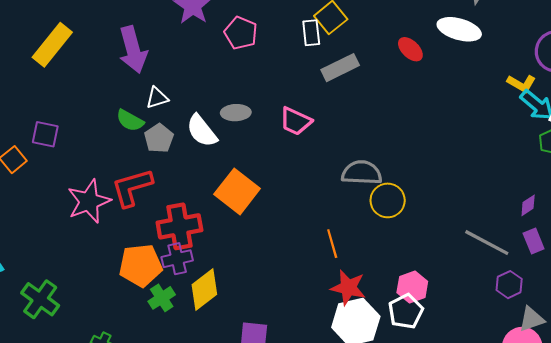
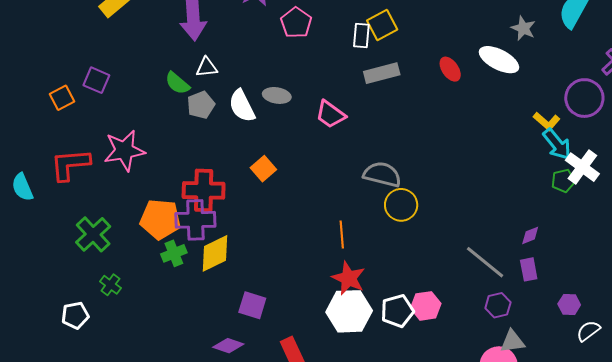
red L-shape: (132, 187) -> (70, 165), moved
orange square: (237, 191) -> (263, 169), size x0.6
purple cross: (177, 259) -> (195, 220), size x1.4
pink hexagon: (412, 287) -> (426, 306), moved
green cross: (40, 299) -> (93, 234), moved

